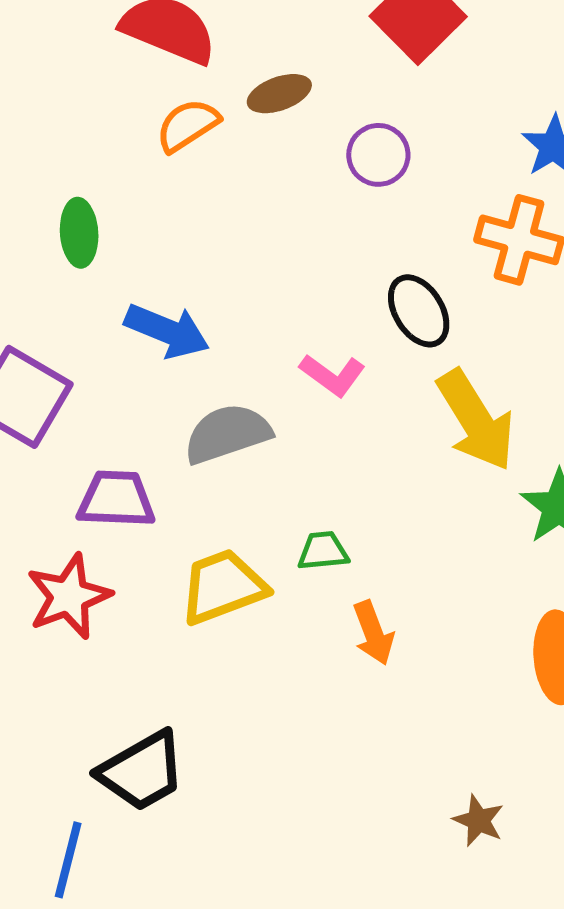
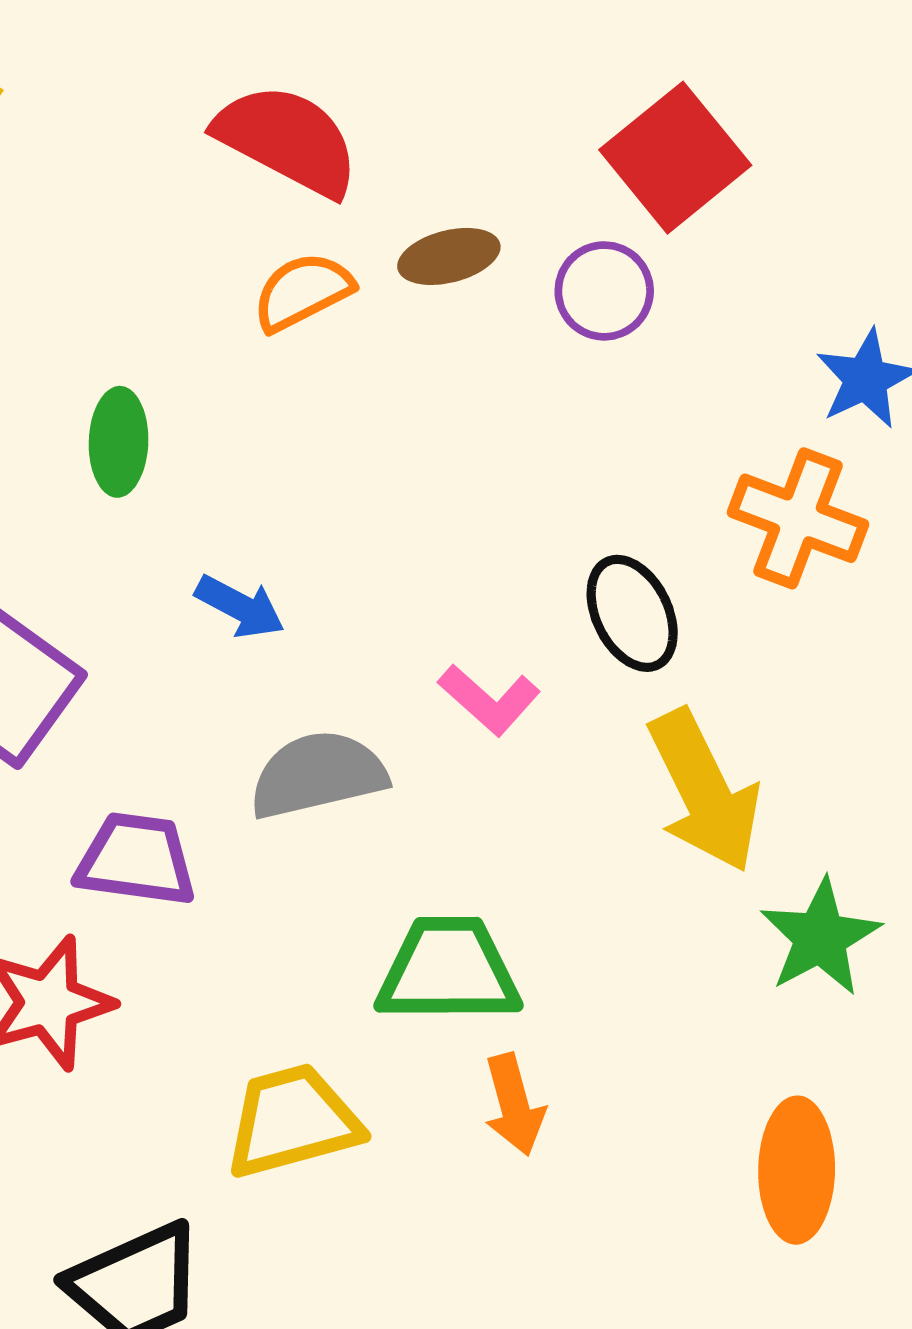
purple circle: (378, 155) -> (604, 291), moved
blue arrow: (167, 331) -> (240, 607), size x0.7
green trapezoid: (323, 551) -> (448, 970), size x1.8
yellow trapezoid: (223, 587) -> (292, 1121), moved

